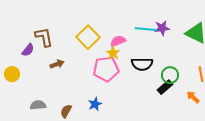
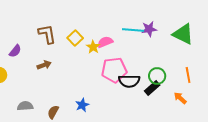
brown L-shape: (44, 37) -> (47, 34), moved
yellow square: (88, 37) -> (75, 38), size x0.7
yellow star: (113, 53) -> (93, 47), moved
black semicircle: (142, 64) -> (129, 81), moved
pink pentagon: (106, 69) -> (114, 70), moved

